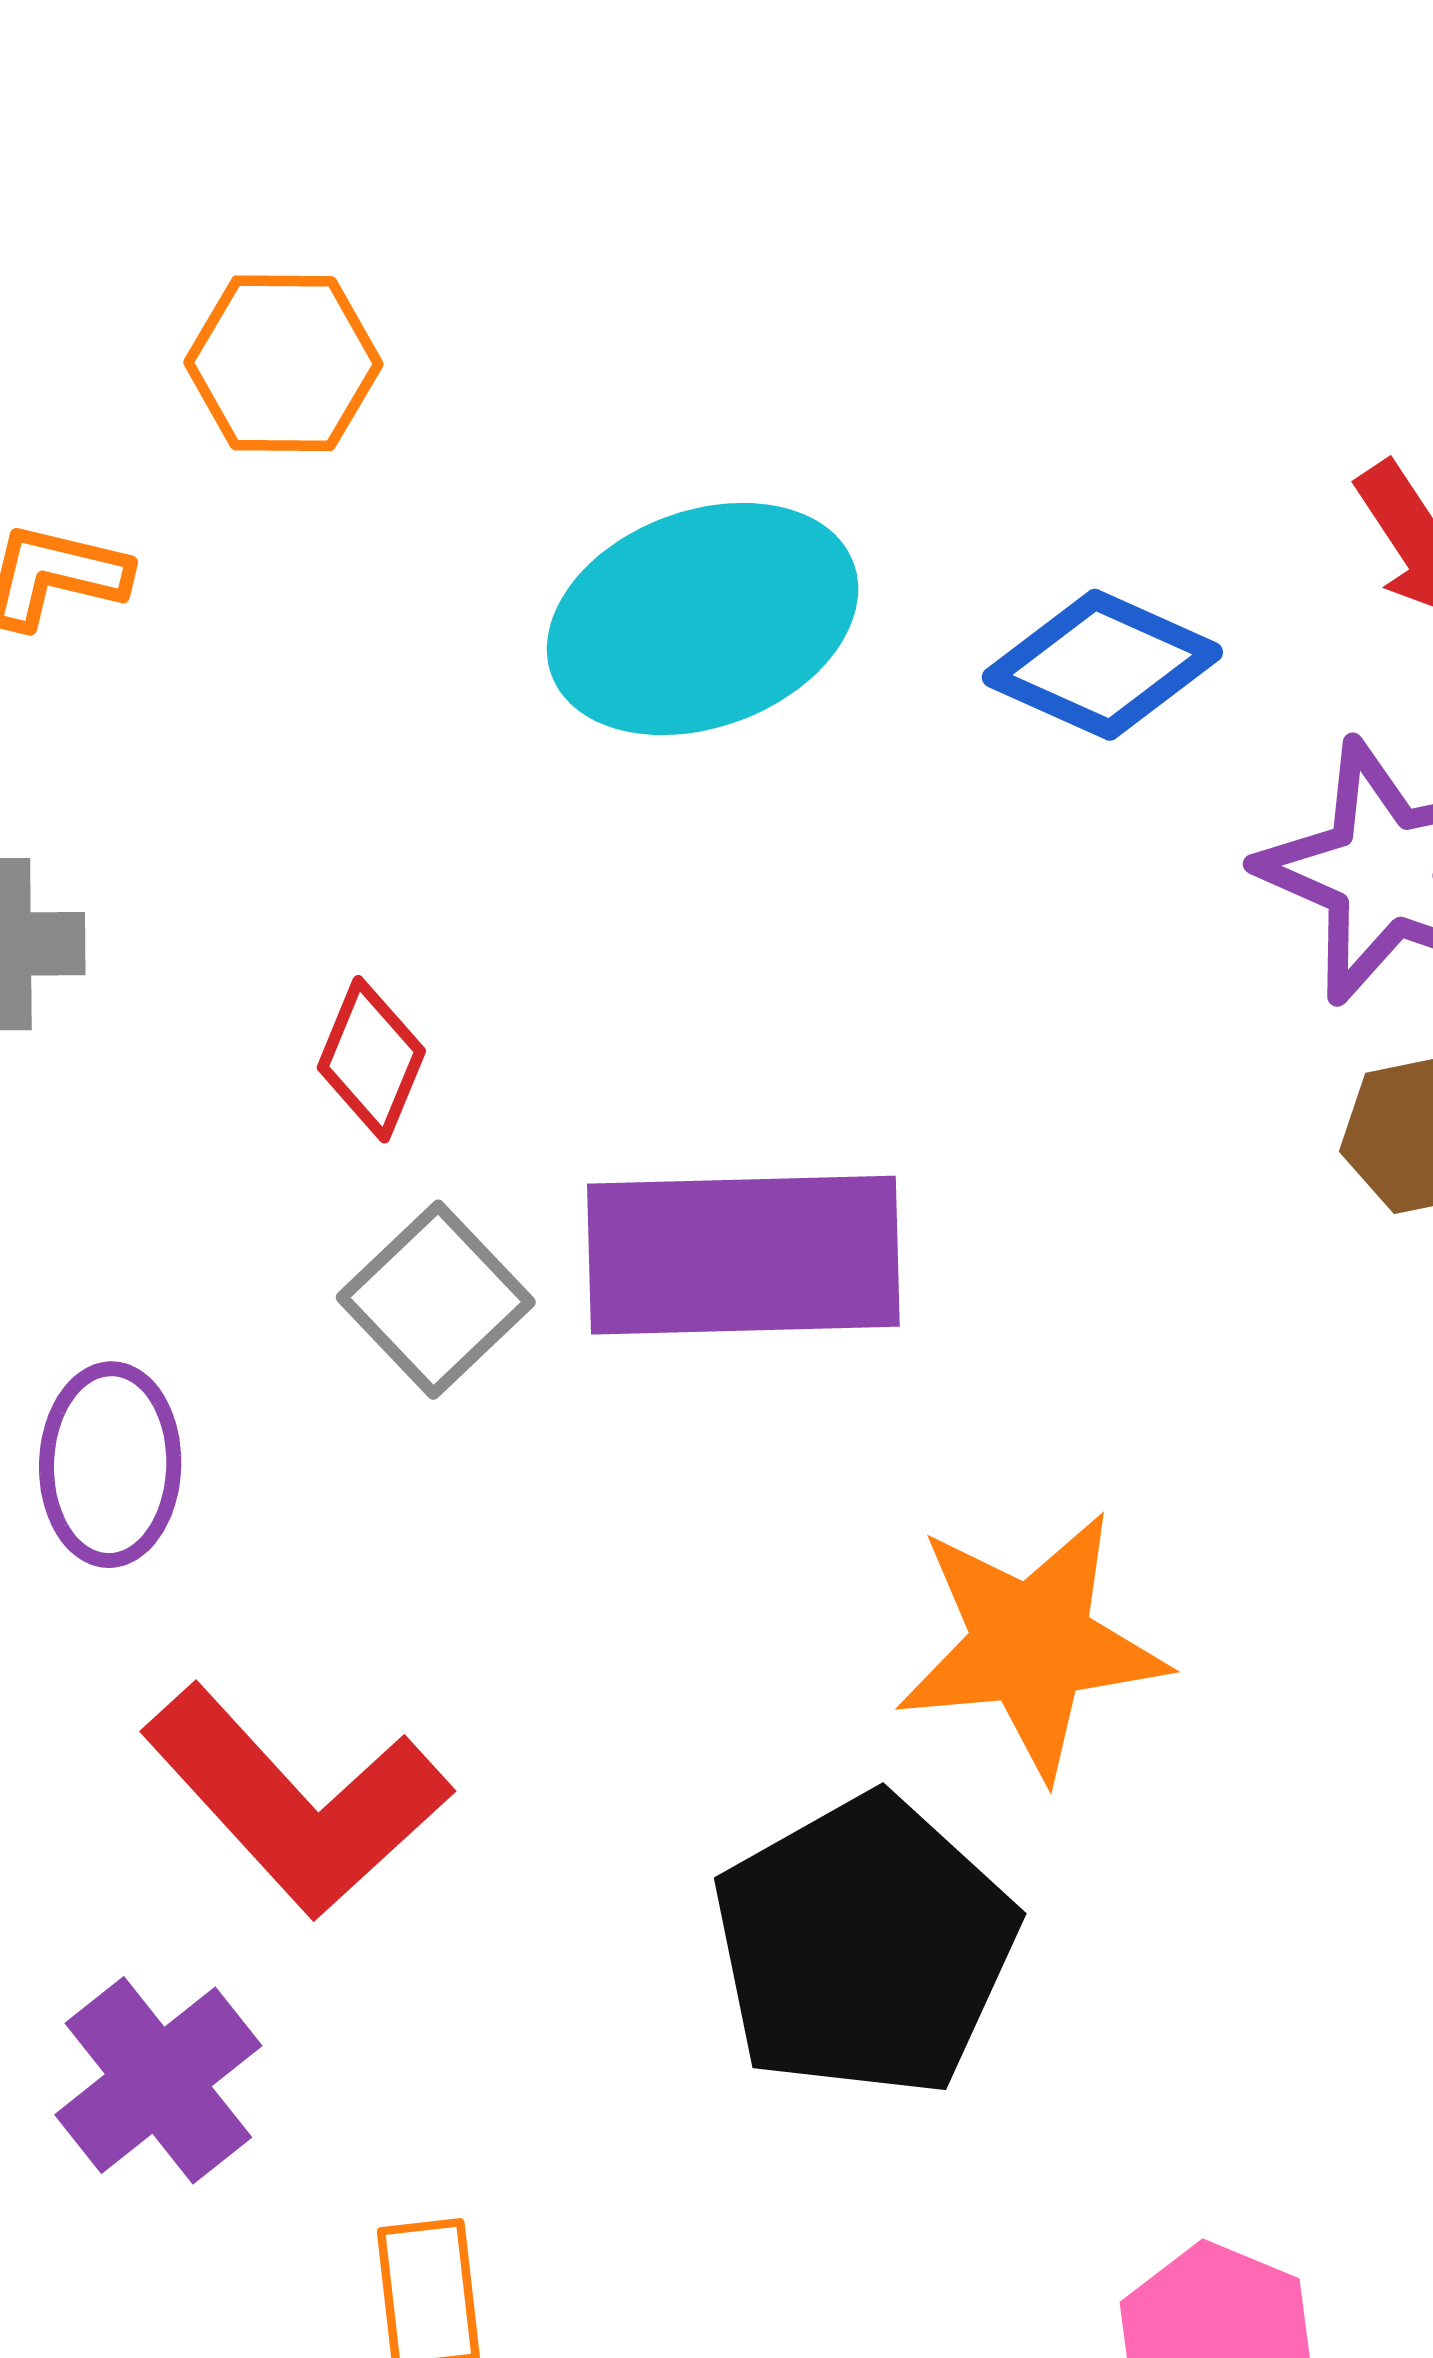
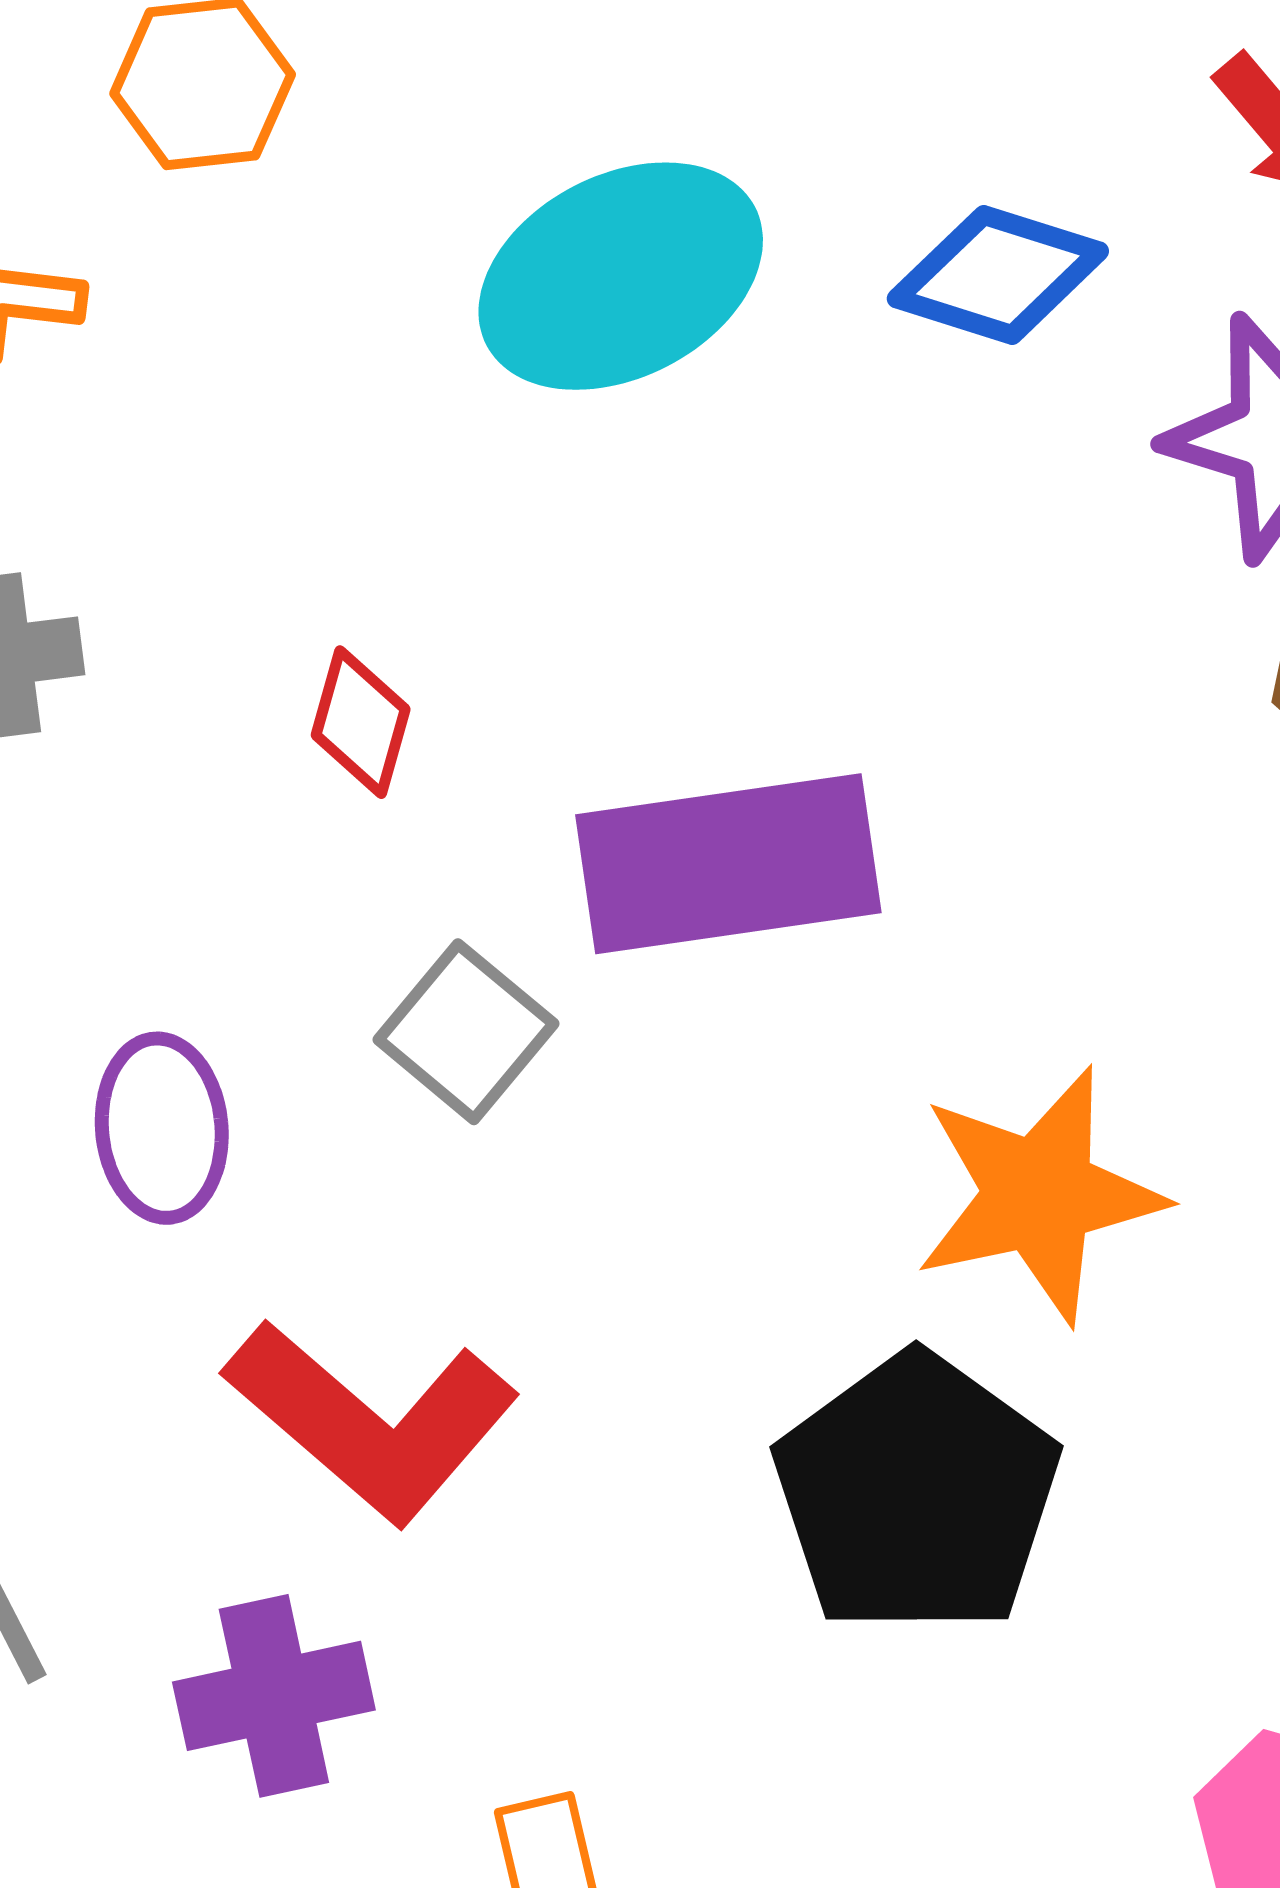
gray square: (436, 1300) -> (466, 1032), moved
purple cross: (158, 2080) -> (274, 1696), turned 33

